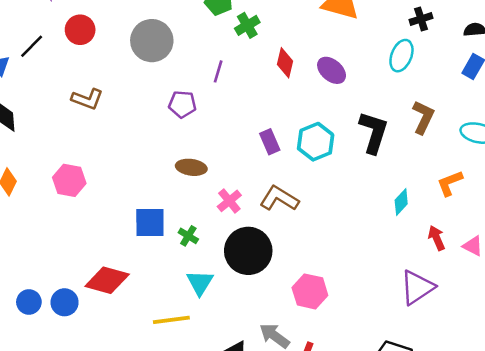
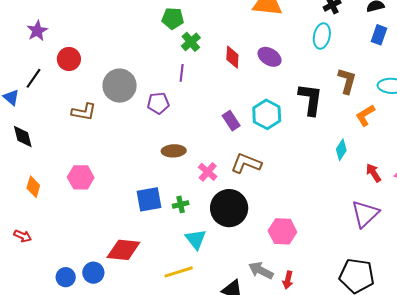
green cross: (247, 25) -> (191, 42), moved
gray circle: (152, 41) -> (120, 86), moved
orange L-shape: (450, 183) -> (365, 115), moved
green cross: (188, 236) -> (181, 204), turned -35

